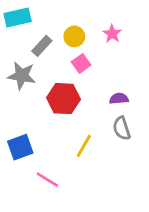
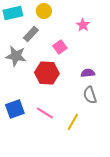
yellow circle: (74, 36) -> (44, 11), moved
yellow line: (84, 146) -> (73, 122), moved
pink line: (47, 180) -> (45, 113), moved

